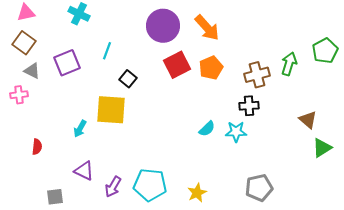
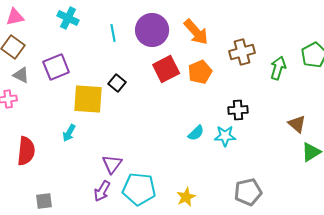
cyan line: (107, 51) -> (113, 33), moved, turned -30
brown cross: (257, 75) -> (242, 52), moved
yellow square: (111, 110) -> (88, 99), moved
red semicircle: (37, 147) -> (26, 151), size x1.8
purple triangle: (84, 171) -> (112, 164), moved, turned 40

